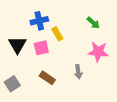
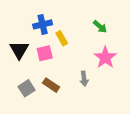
pink star: (98, 52) -> (105, 57), turned 30
gray square: (12, 84) -> (27, 88), moved

